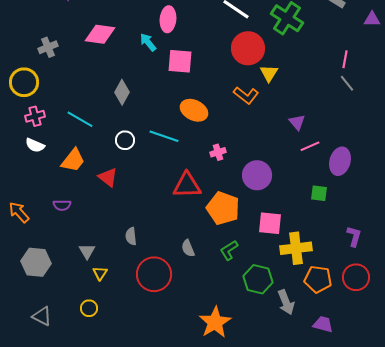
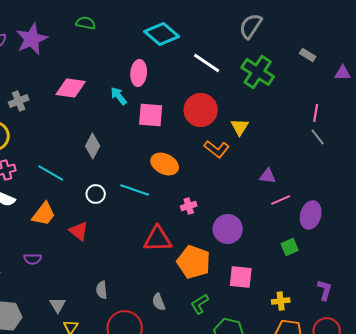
red circle: (248, 48) -> (201, 110), moved
purple triangle: (297, 122) -> (268, 176), turned -42
green square: (319, 193) -> (290, 247), turned -30
yellow cross: (296, 248) -> (281, 301), moved, size x0.6

